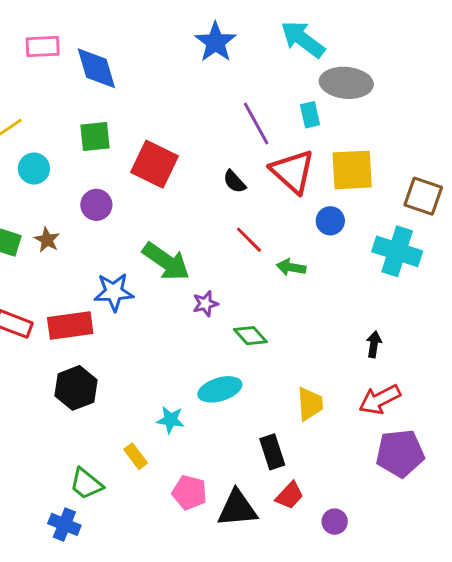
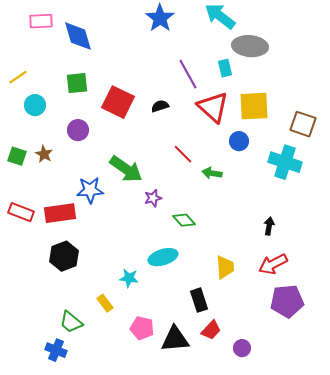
black semicircle: (234, 182) -> (160, 106), moved, turned 114

